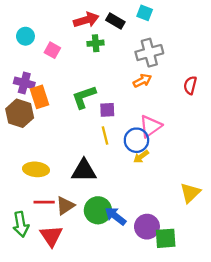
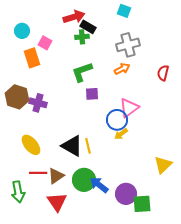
black rectangle: (115, 21) -> (88, 27), moved
purple cross: (24, 83) -> (38, 103), moved
orange rectangle: (39, 97) -> (32, 58), moved
green L-shape: (84, 97) -> (82, 72), moved
yellow line: (105, 136) -> (88, 146), moved
yellow ellipse: (36, 169) -> (31, 145), turned 45
black triangle: (84, 171) -> (72, 146), turned 30
red triangle: (51, 236) -> (57, 202), moved

